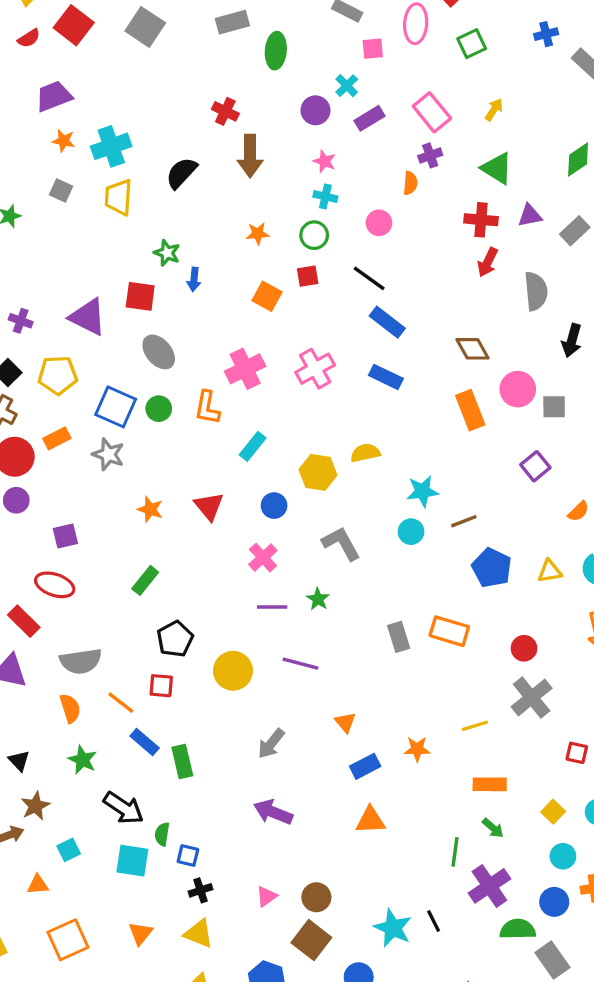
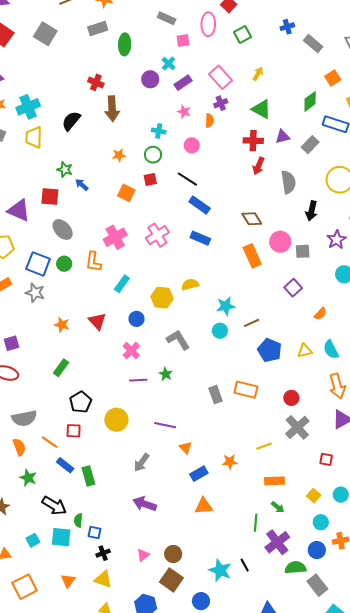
pink star: (324, 161) -> (184, 112), moved
blue arrow: (194, 279) -> (82, 185), turned 128
purple line: (300, 664) -> (165, 425), moved
cyan square: (69, 850) -> (33, 540), moved

